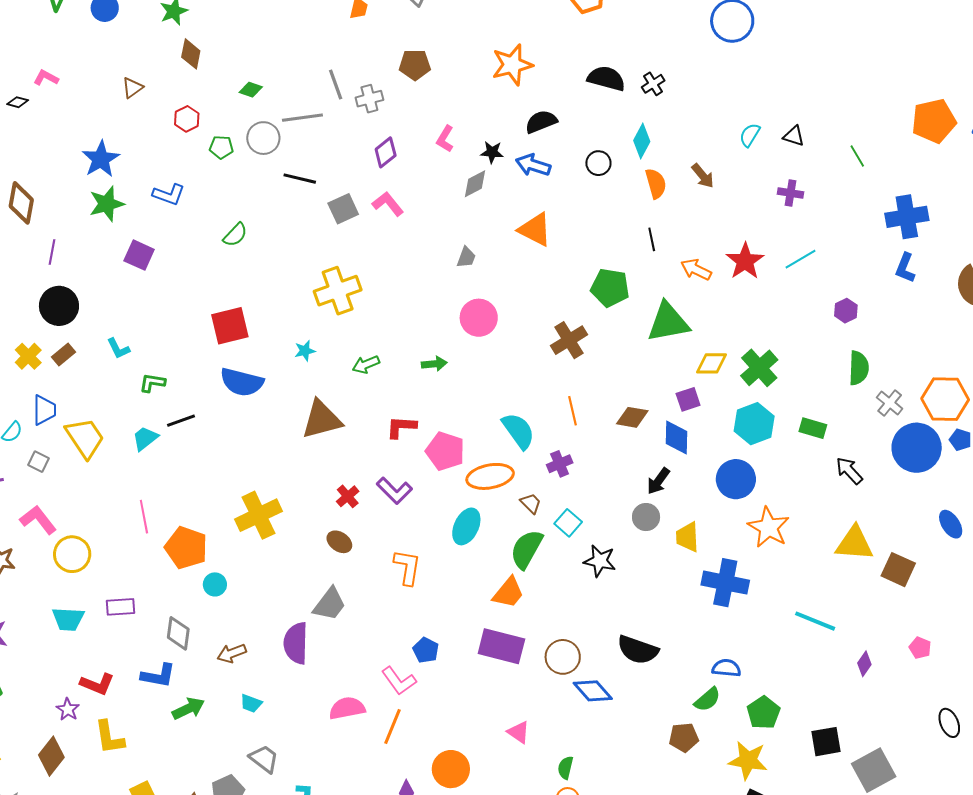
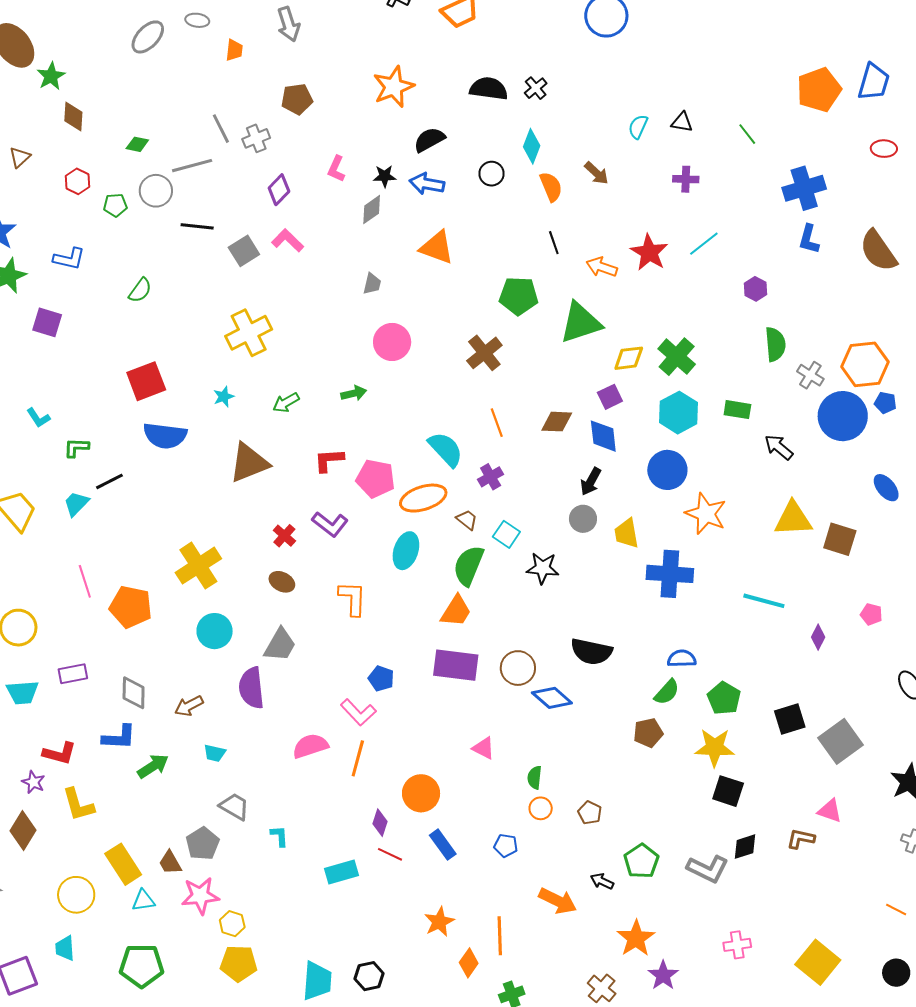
cyan circle: (215, 584) -> (215, 631), moved, size x1.5

